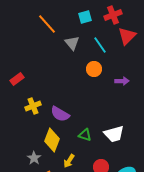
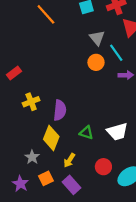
gray triangle: (72, 43) -> (97, 38), moved
cyan line: (100, 45) -> (116, 53), moved
purple semicircle: (60, 114) -> (60, 110), turned -114

